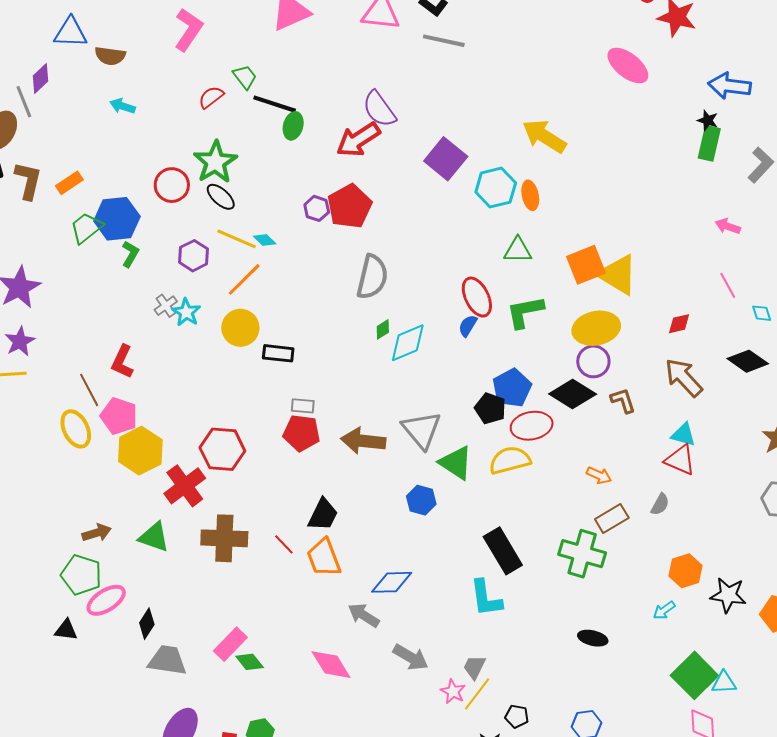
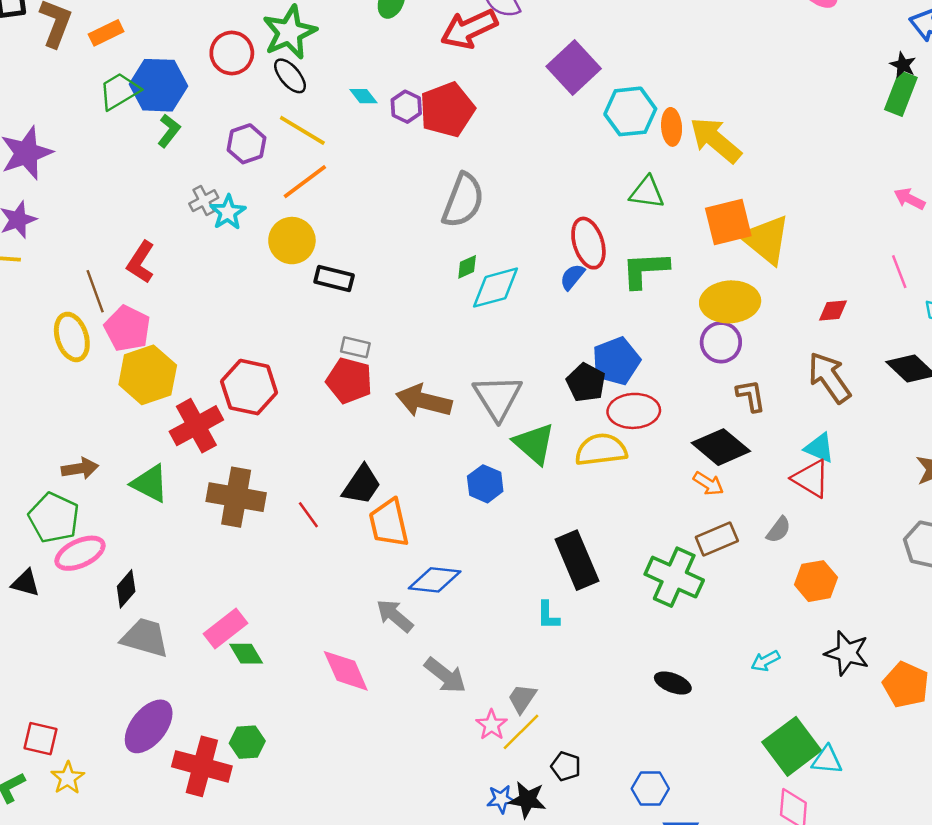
yellow arrow: (544, 136) -> (715, 140), moved
cyan diamond: (265, 240) -> (363, 96), moved
black diamond: (573, 394) -> (721, 447), moved
orange trapezoid: (324, 558) -> (389, 523), moved
orange hexagon: (685, 571) -> (816, 581), moved
cyan L-shape: (486, 598) -> (548, 615), size x0.6

